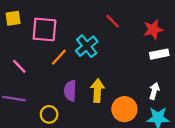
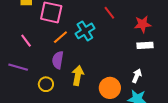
yellow arrow: (97, 90) -> (78, 76), moved
purple semicircle: (70, 91) -> (58, 60), moved

